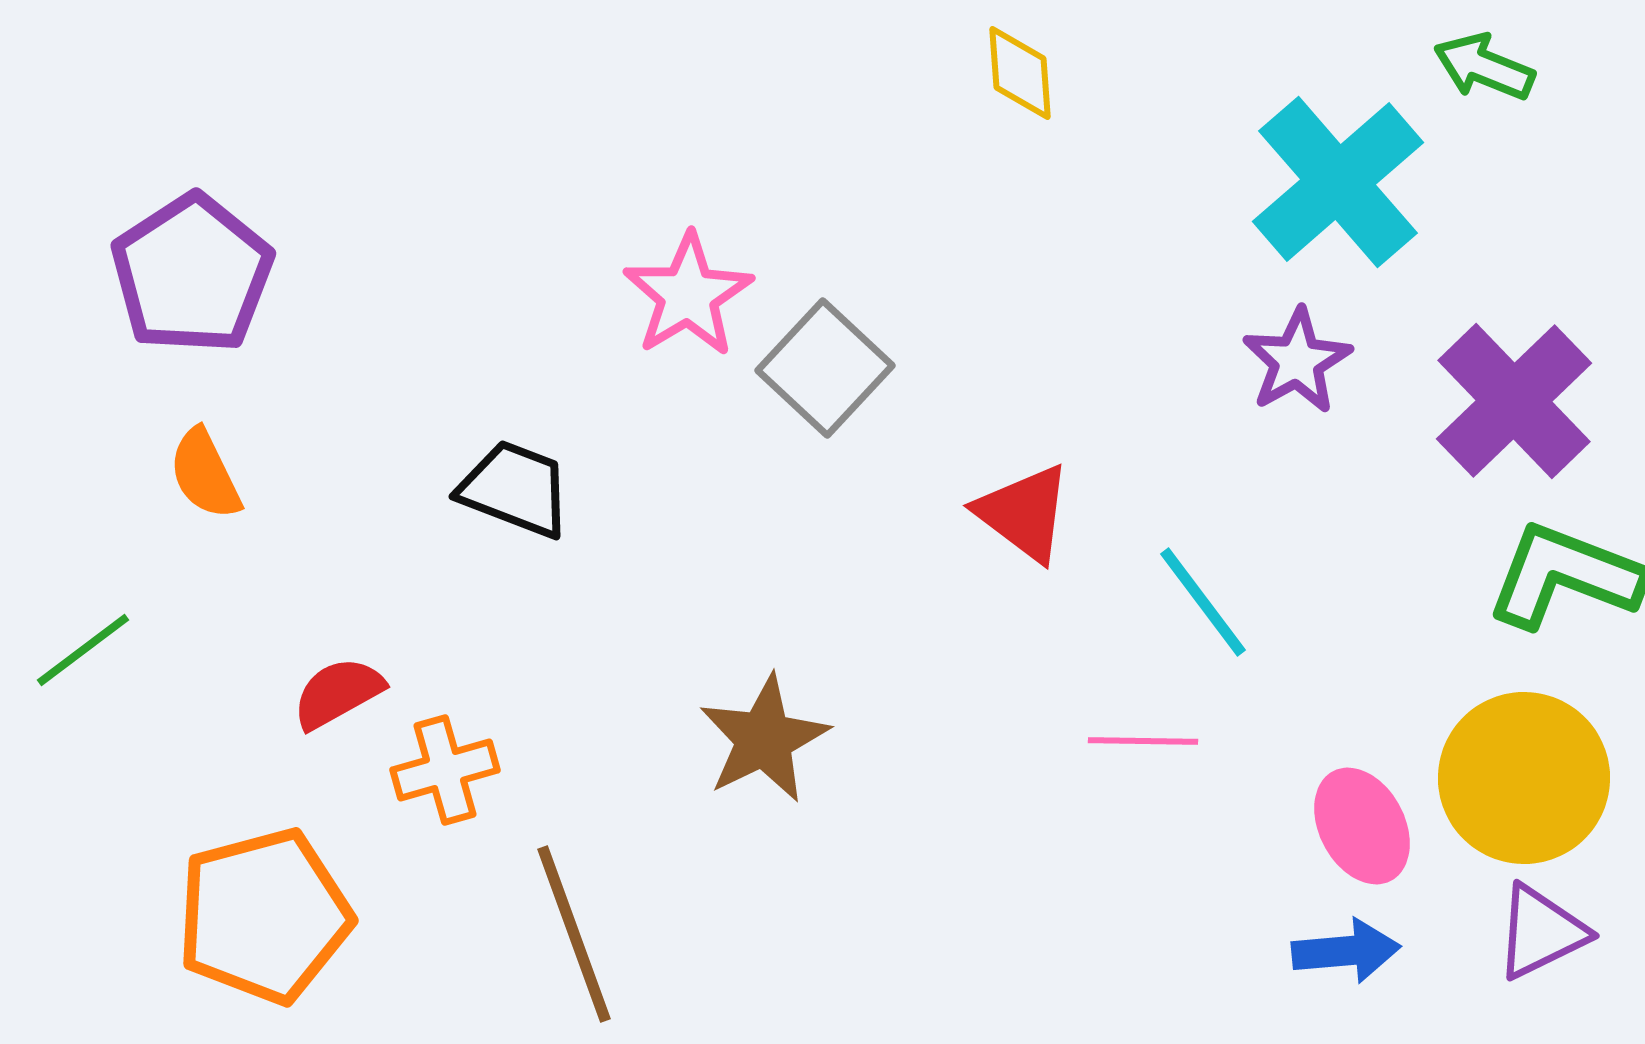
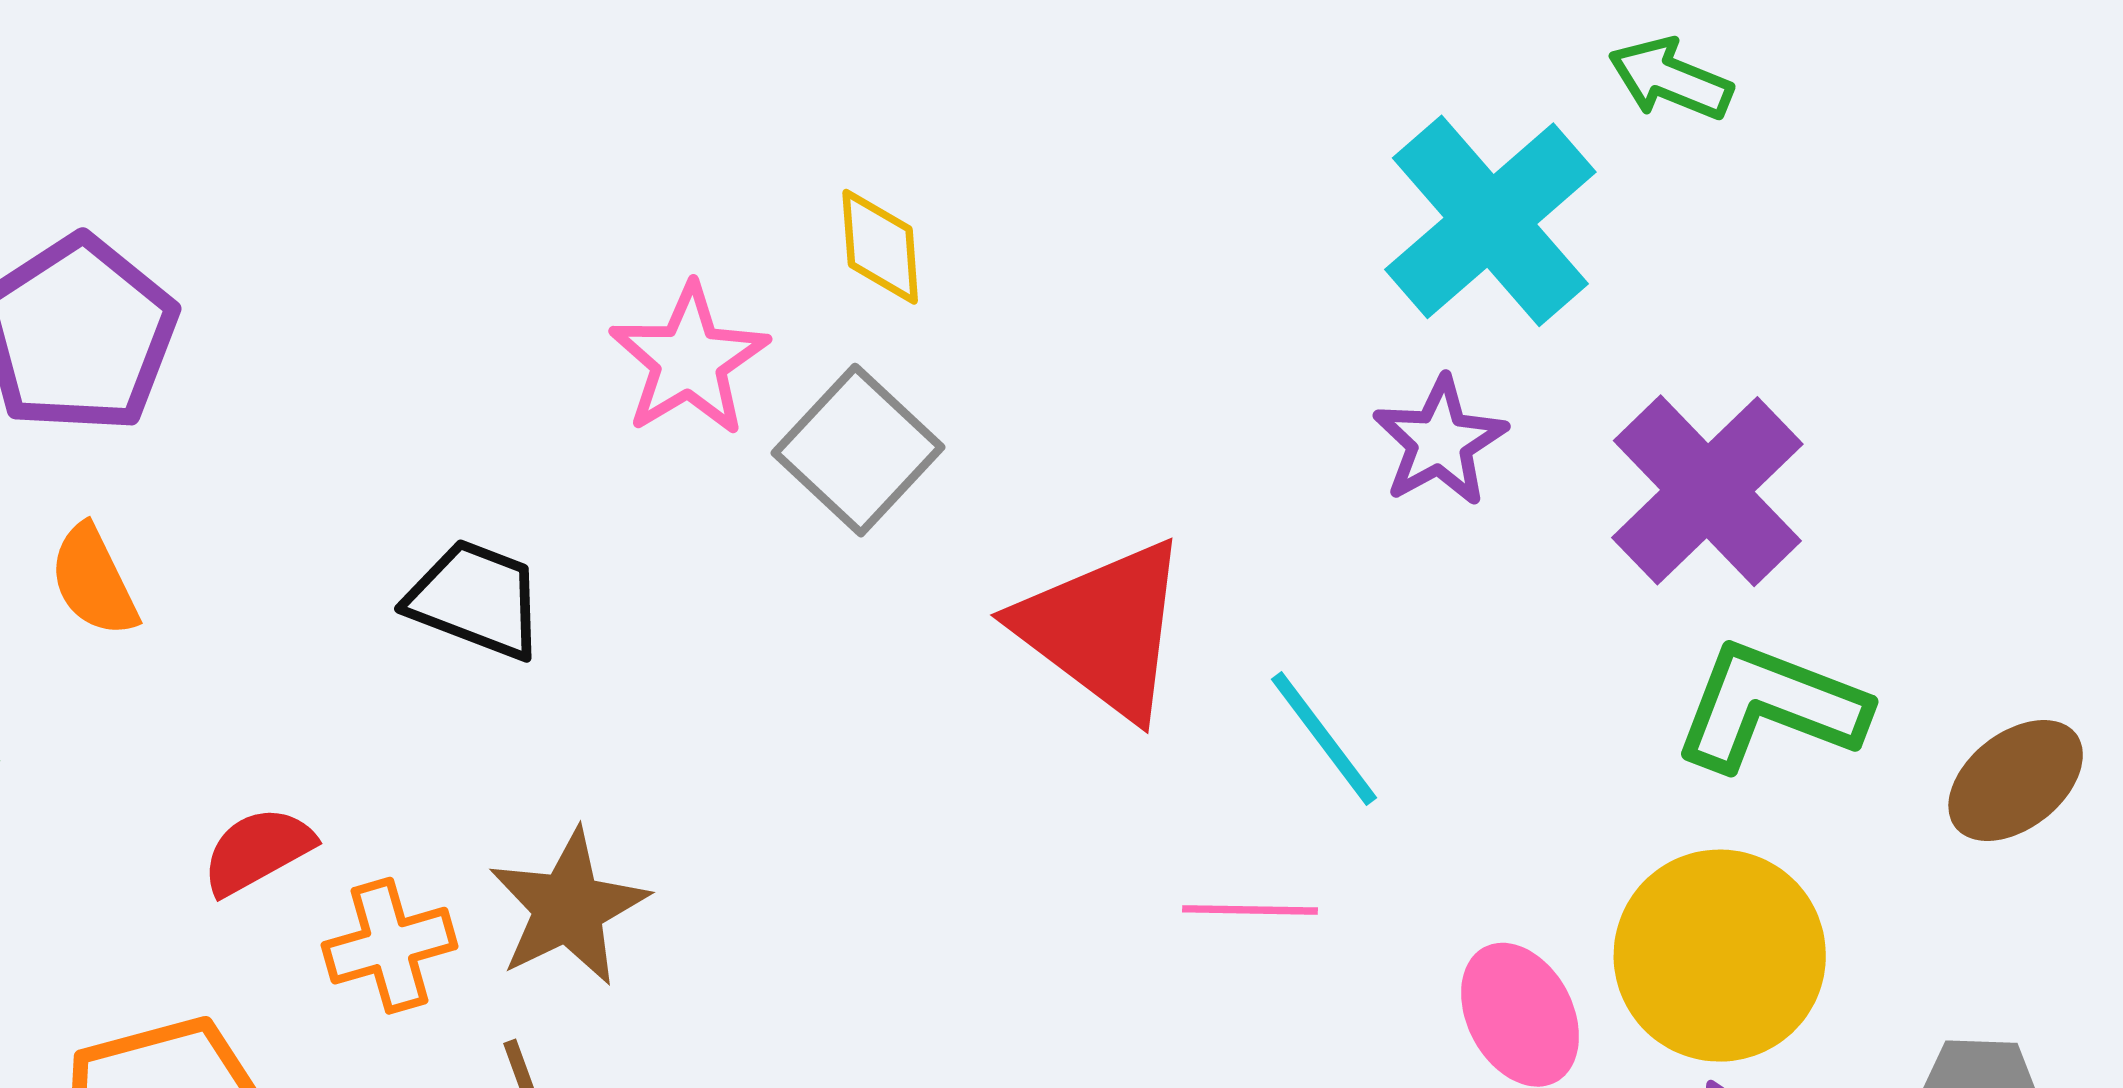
yellow diamond: (1020, 73) -> (880, 247), moved
red triangle: (1024, 513) -> (1103, 629), size x1.5
brown star: (764, 739) -> (568, 907), moved

